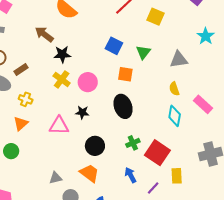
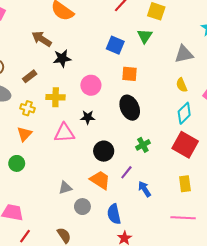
green triangle: (143, 52) -> (145, 36), moved
brown rectangle: (21, 70) -> (30, 76), moved
yellow cross: (62, 79) -> (56, 97), moved, turned -30
cyan diamond: (175, 116) -> (184, 113), turned 40
red square: (157, 153) -> (185, 145), moved
blue arrow: (130, 175) -> (144, 189), moved
yellow rectangle: (177, 176) -> (185, 184), moved
purple line: (153, 188) -> (126, 172), moved

